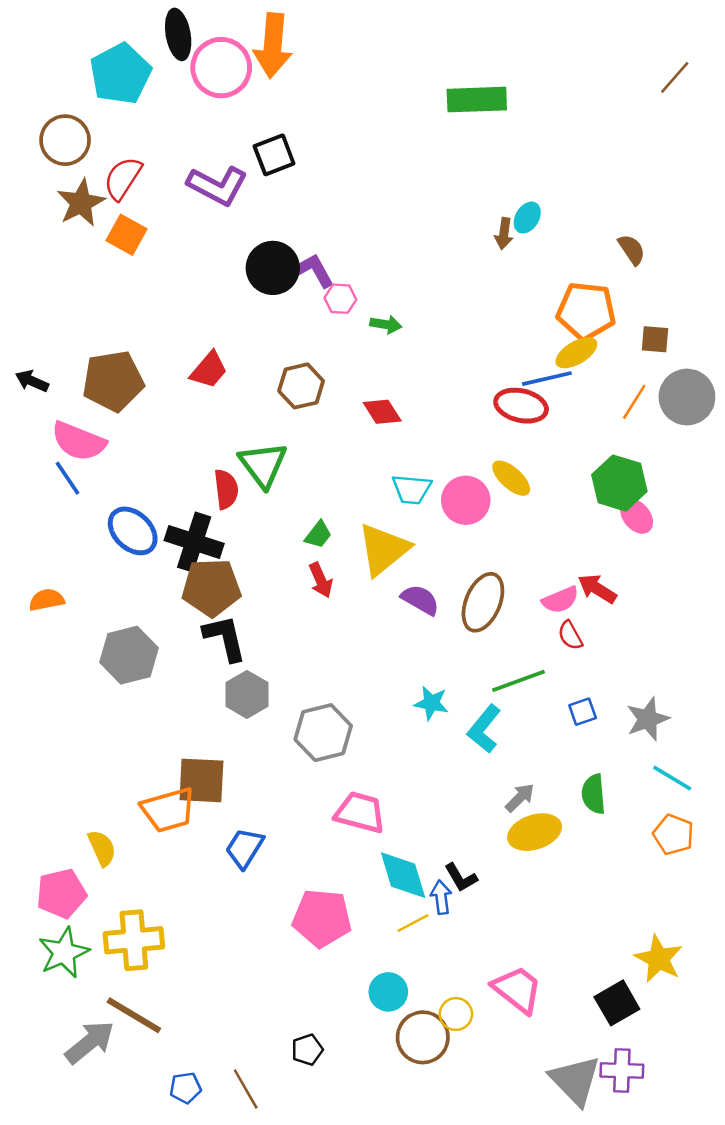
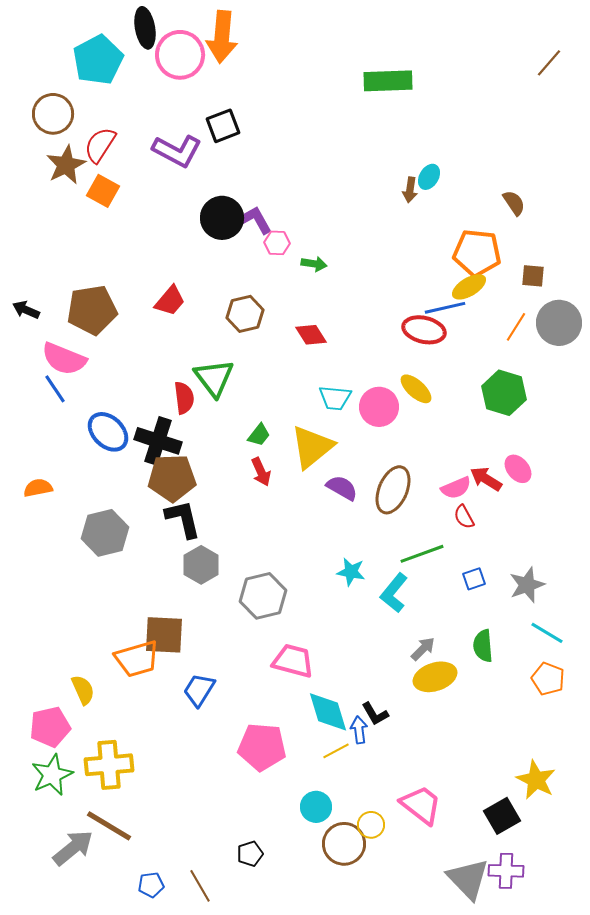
pink ellipse: (637, 516) -> (518, 469), moved

